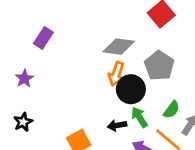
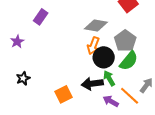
purple star: (24, 78) -> (17, 41), moved
green semicircle: (172, 110) -> (129, 61), moved, size x1.5
black arrow: (117, 125) -> (92, 84), size x1.5

